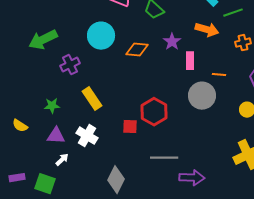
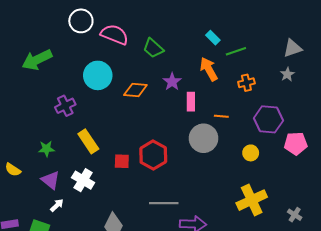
orange arrow: (207, 30) -> (209, 69), turned -135
green arrow: (43, 40) -> (37, 60), moved
red square: (130, 127) -> (122, 161), moved
purple triangle: (56, 136) -> (51, 180), turned 36

